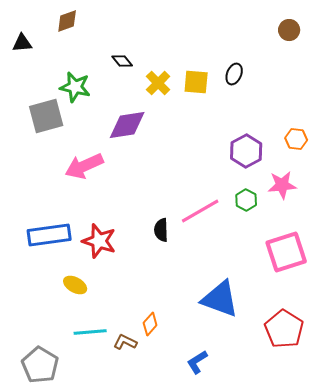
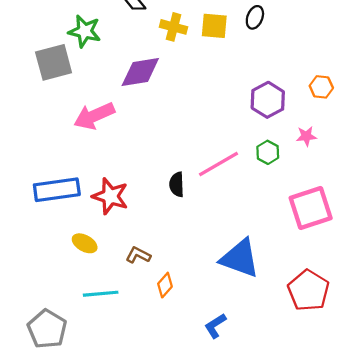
yellow cross: (158, 83) -> (174, 27), turned -30
pink star: (282, 185) -> (306, 136), size x0.7
brown L-shape: (125, 342) -> (138, 255), moved

